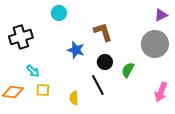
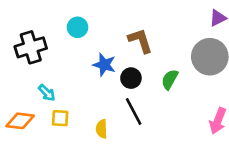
cyan circle: (59, 13) -> (78, 27), moved
black circle: (105, 62) -> (131, 78), moved
green semicircle: (128, 70) -> (170, 79), moved

